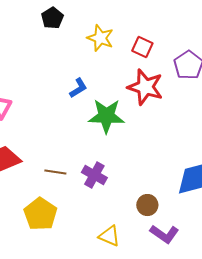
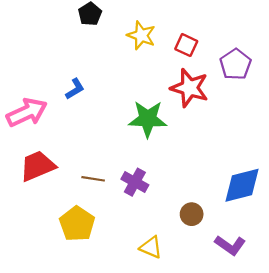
blue L-shape: (78, 88) -> (75, 89), moved
purple L-shape: (164, 234) -> (230, 245), moved

